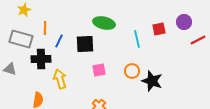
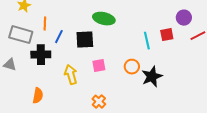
red square: (159, 29) -> (167, 35), moved
cyan line: (137, 39) -> (147, 41), moved
yellow arrow: (60, 79) -> (71, 75), moved
black star: (152, 81) -> (152, 77), turned 30

